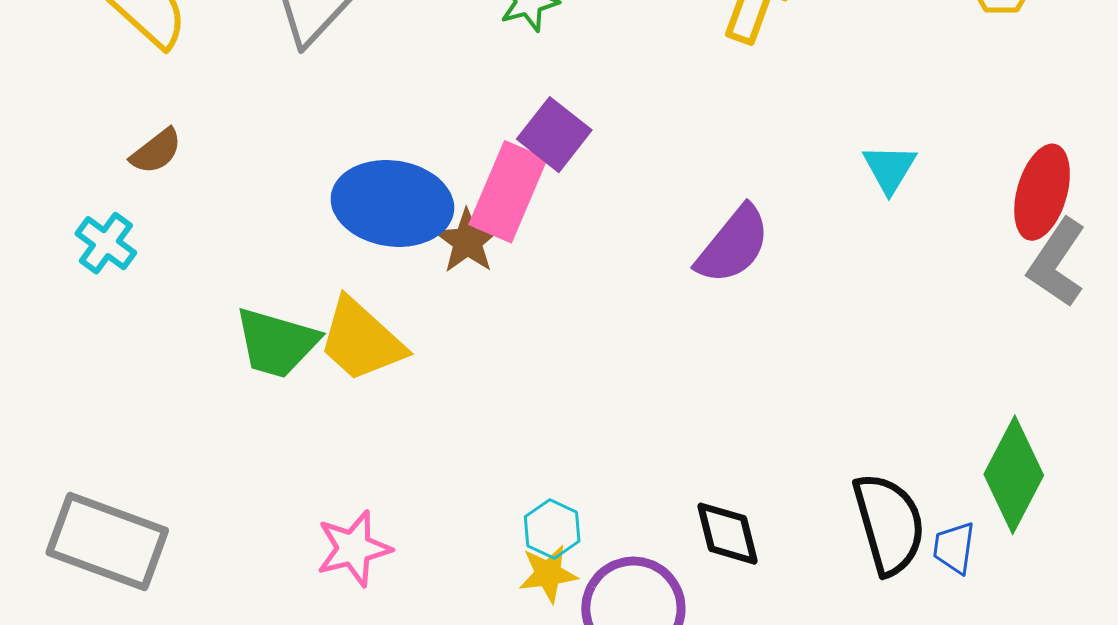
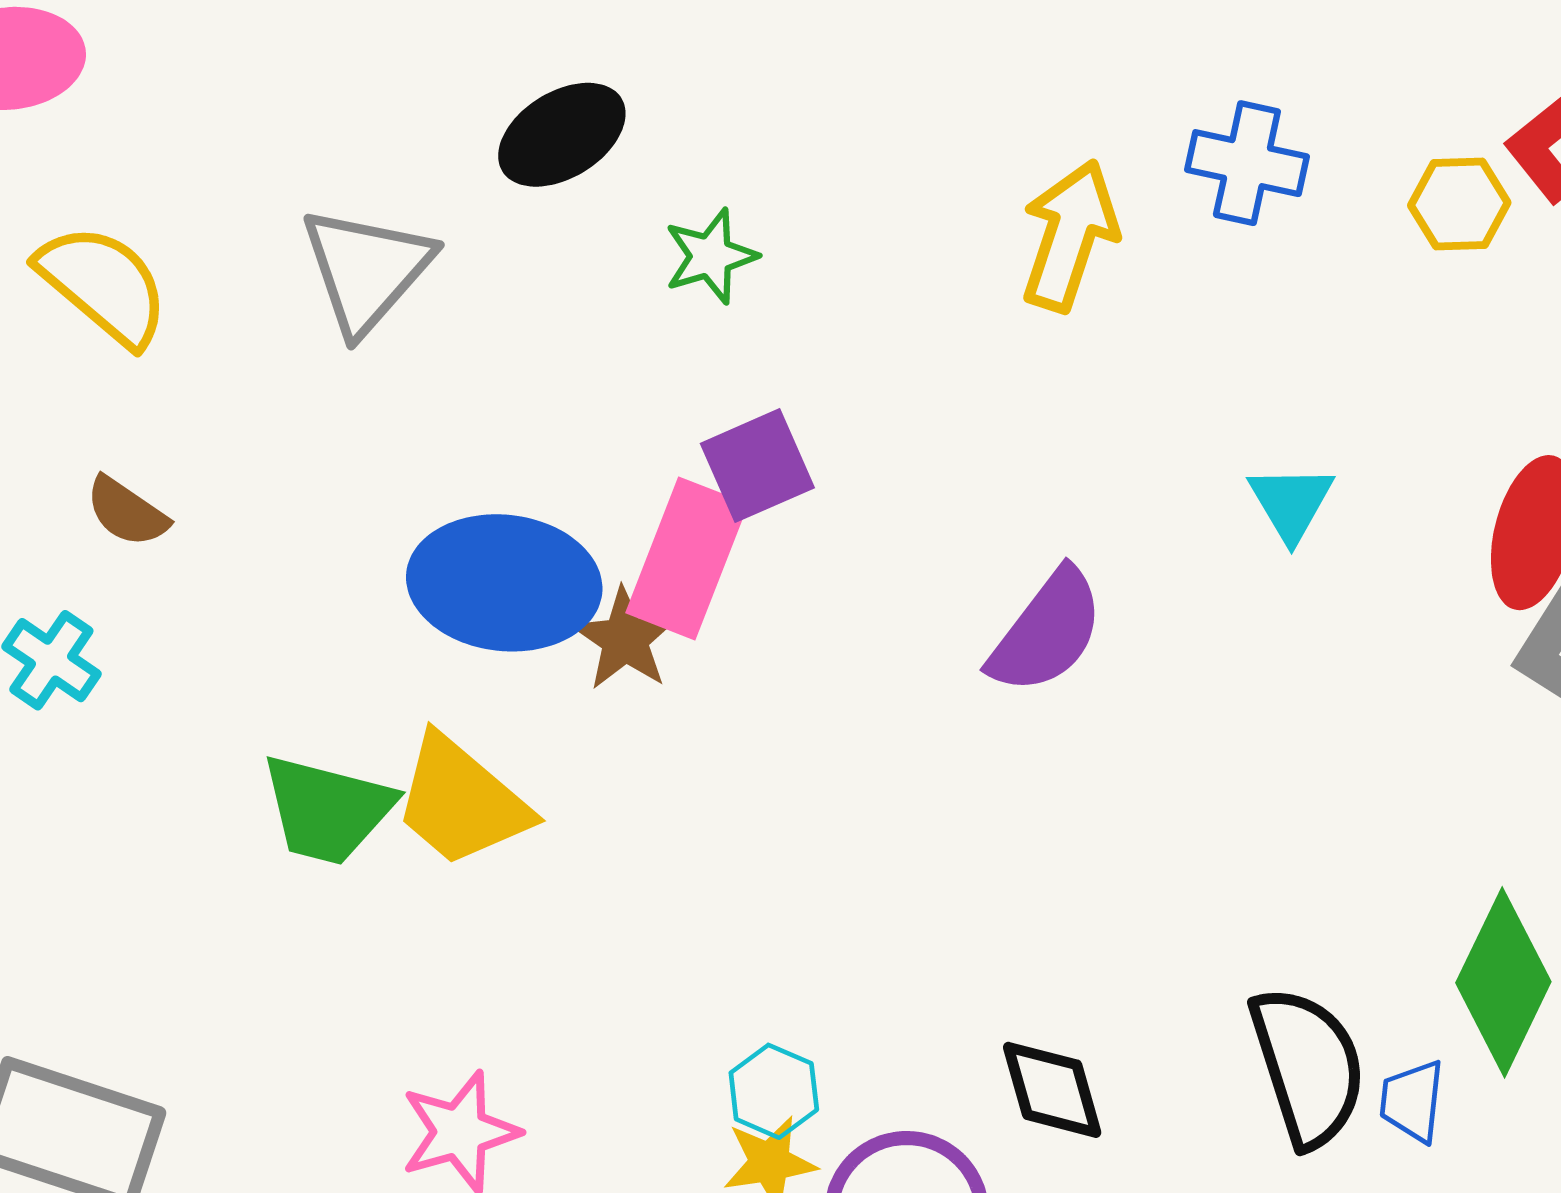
purple square: (554, 135) -> (757, 466), turned 30
brown semicircle: (156, 151) -> (127, 512), turned 74

